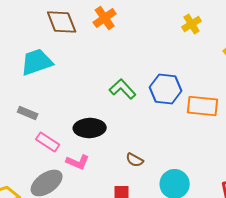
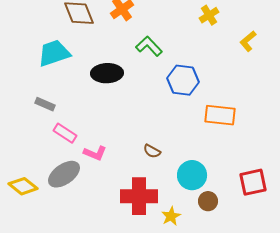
green L-shape: (123, 89) -> (149, 46), moved
orange rectangle: (203, 106) -> (220, 115), moved
black ellipse: (90, 128) -> (107, 73), moved

